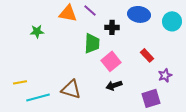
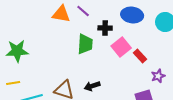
green star: (37, 31) -> (17, 51), moved, size x1.6
pink square: (111, 61) -> (121, 47), moved
black arrow: (114, 85) -> (92, 86), moved

